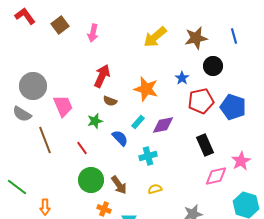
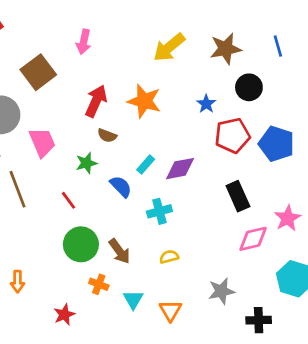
brown square: (60, 25) -> (38, 72), moved, size x1.4
orange star: (146, 89) -> (144, 101), moved

